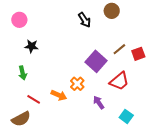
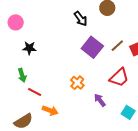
purple square: (96, 61) -> (92, 47), moved
orange arrow: (59, 95) -> (50, 111), moved
red line: (34, 99) -> (35, 92), moved

